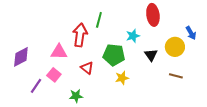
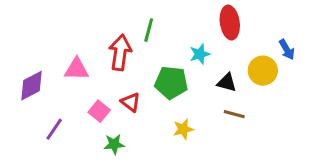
pink triangle: (59, 52) -> (77, 69), moved
black triangle: (151, 55) -> (227, 83), turned -40
pink square: (54, 75) -> (99, 111), moved
brown line: (176, 76) -> (234, 114), moved
yellow star: (122, 78) -> (183, 129), moved

